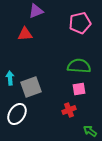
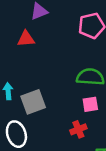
white ellipse: (17, 114) -> (16, 134), turned -50

